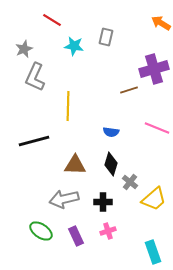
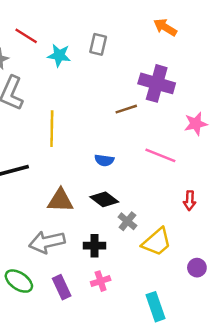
red line: (52, 20) -> (26, 36), moved
purple cross: (154, 69) -> (157, 83), turned 32
black diamond: (111, 164) -> (104, 199), turned -70

